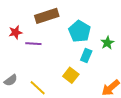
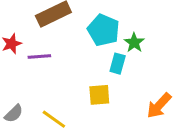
green star: (107, 43) -> (134, 43), moved
yellow square: (71, 75) -> (99, 95), turned -35

